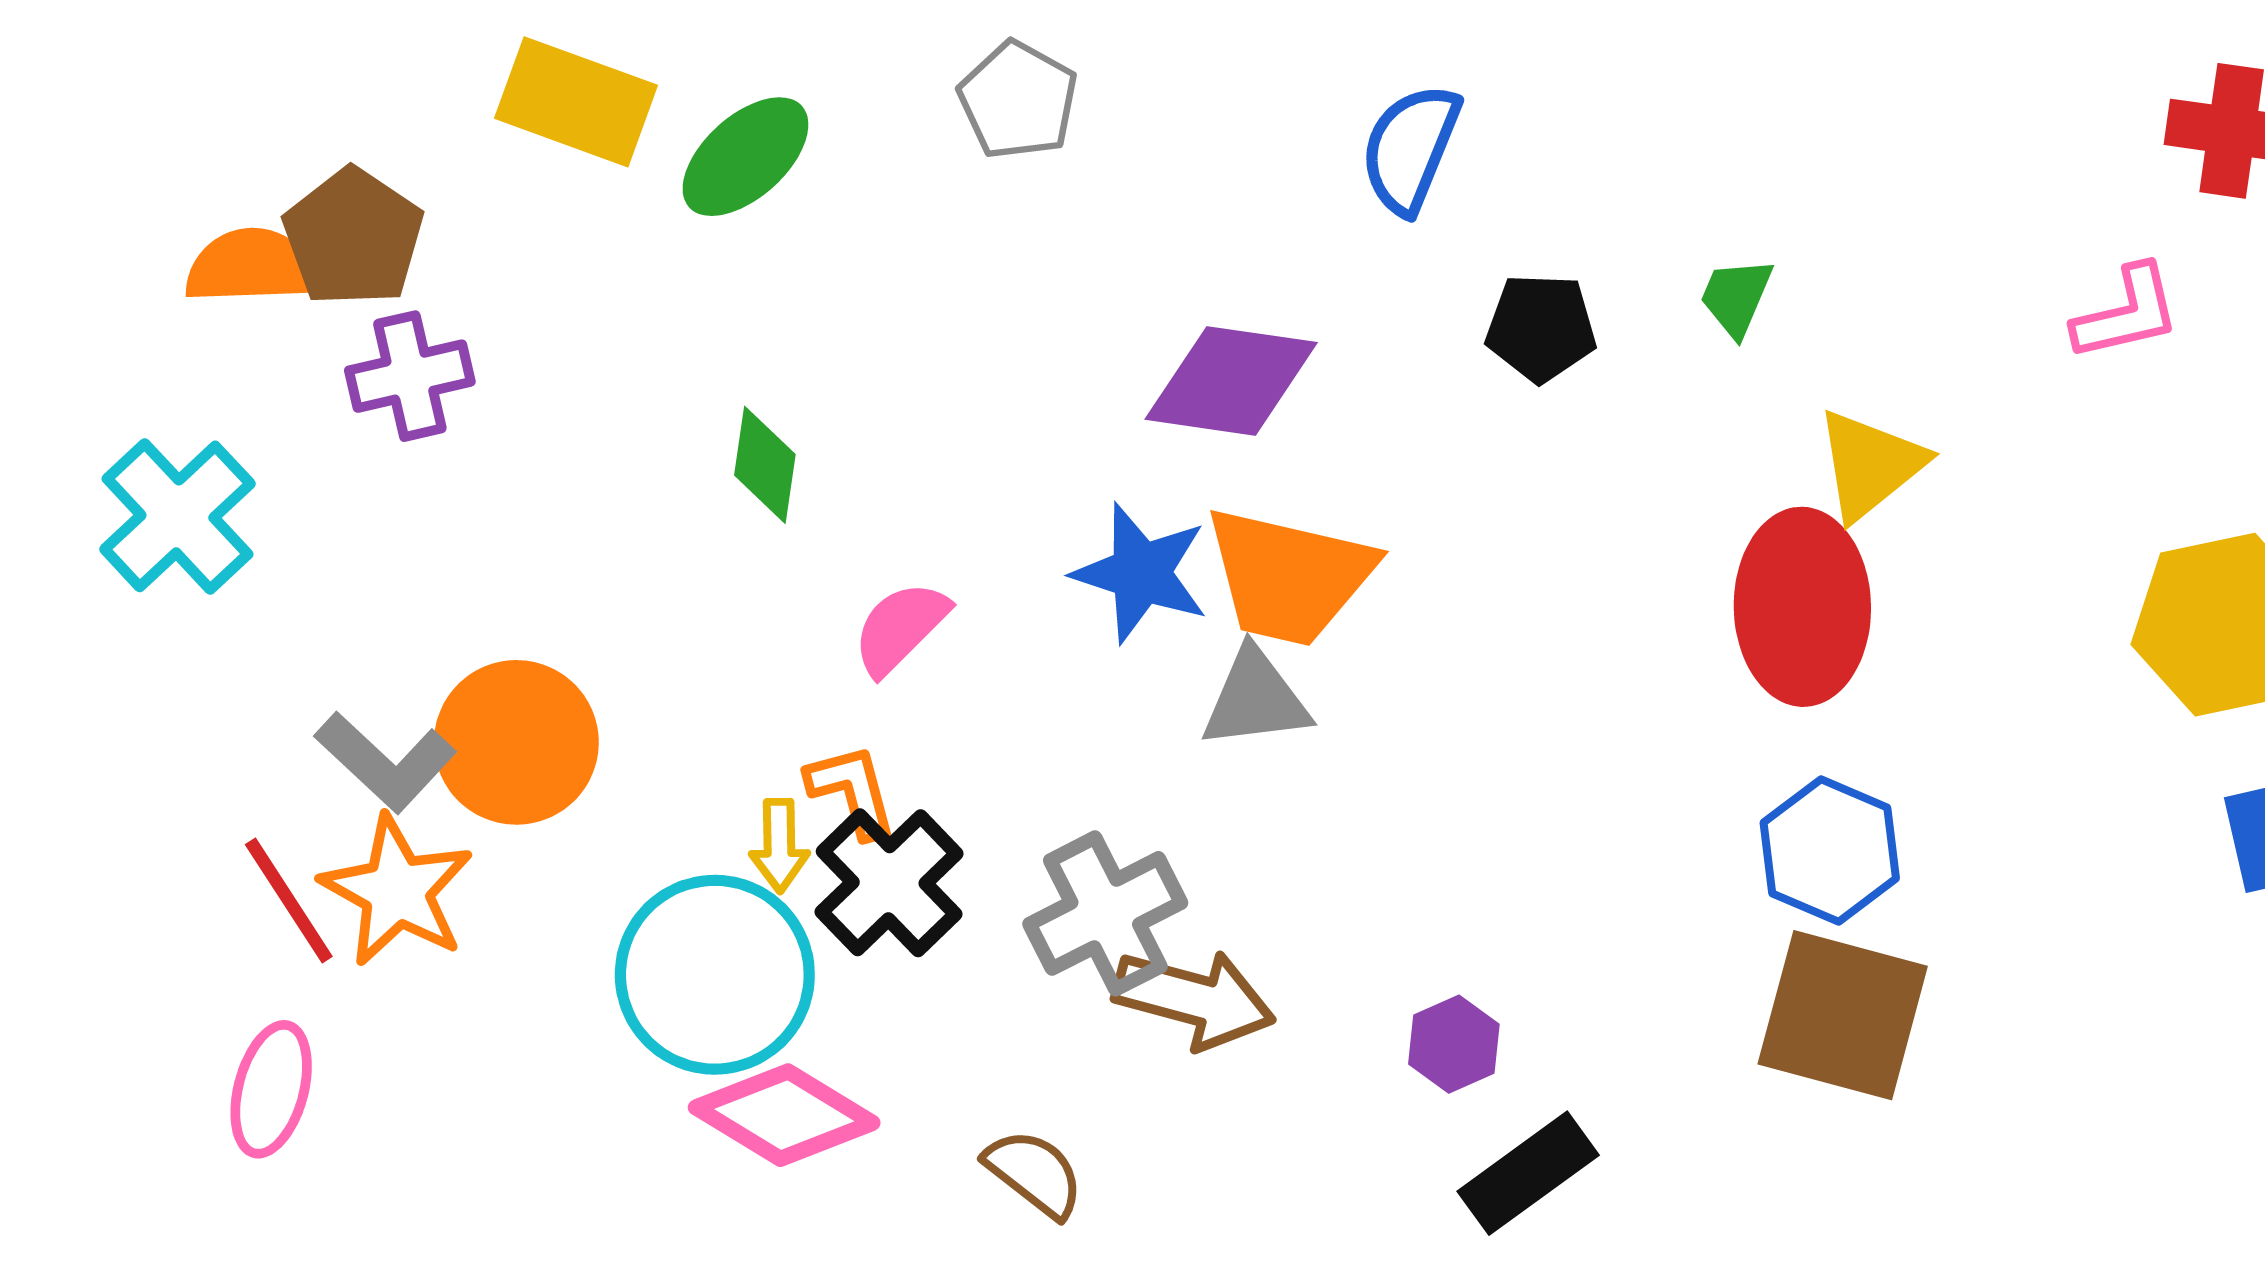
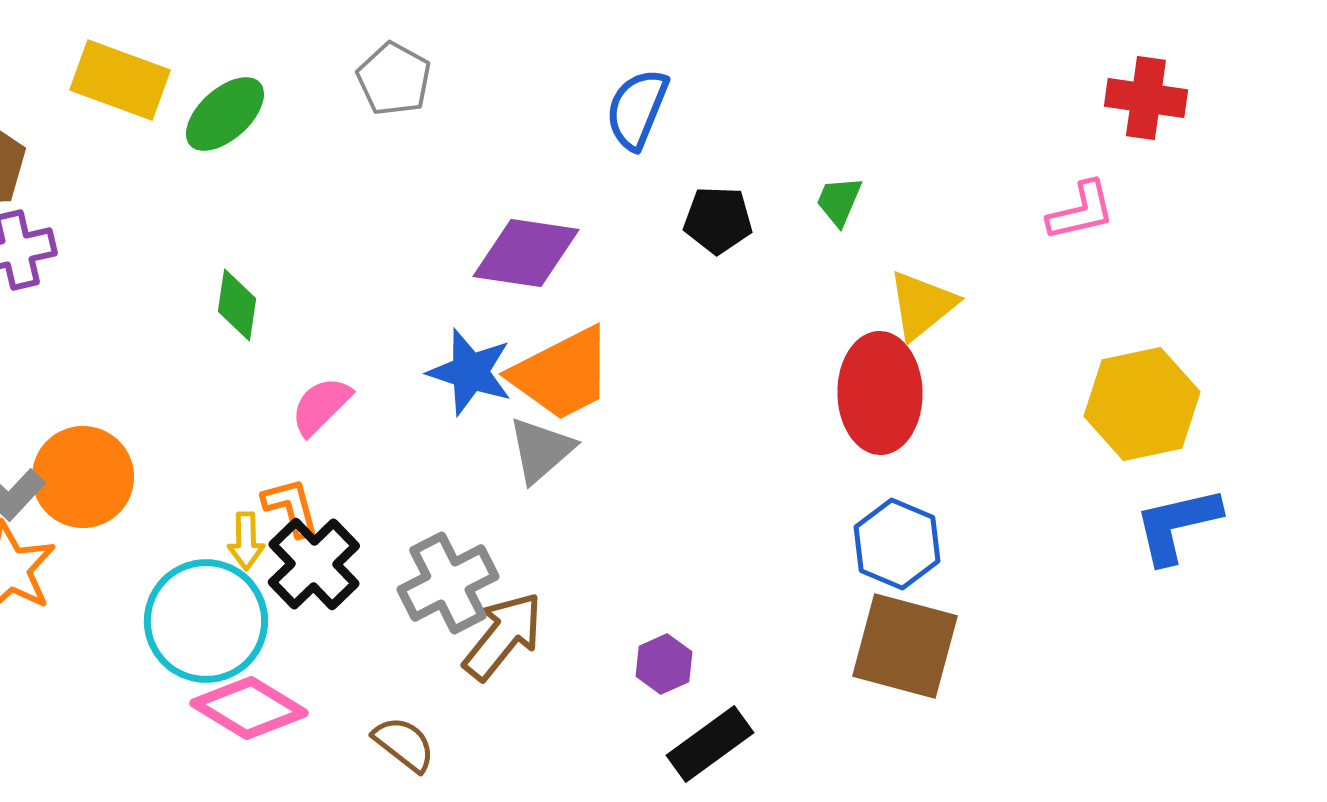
orange trapezoid: (1289, 576) -> (562, 374), turned -40
gray triangle: (1255, 699) -> (541, 450), turned -34
brown arrow: (1194, 999) -> (503, 636), turned -66

